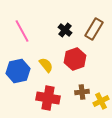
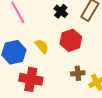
red cross: (48, 98) -> (31, 79), moved

